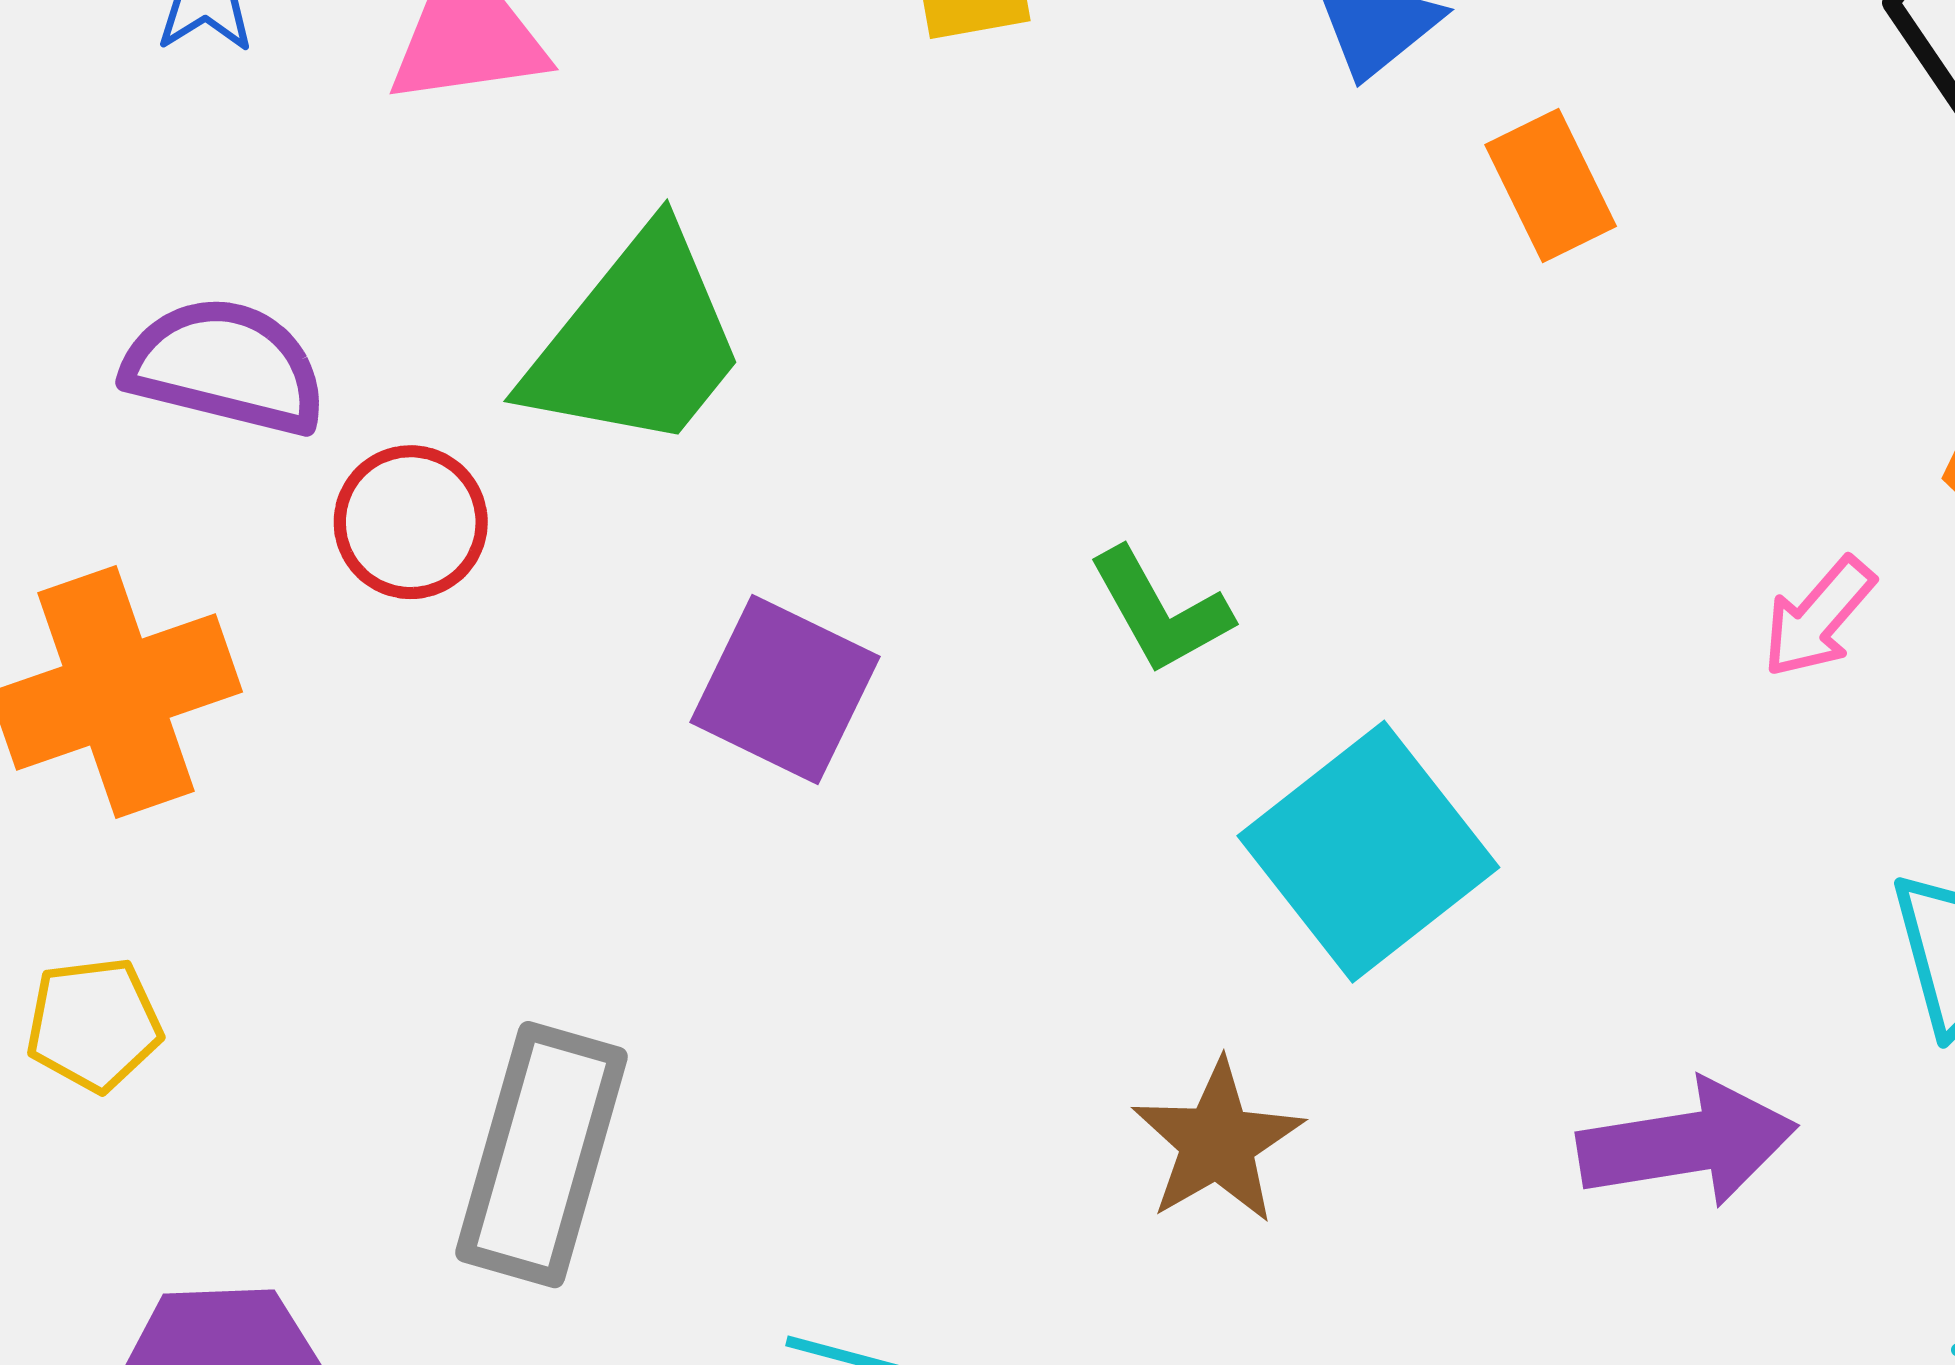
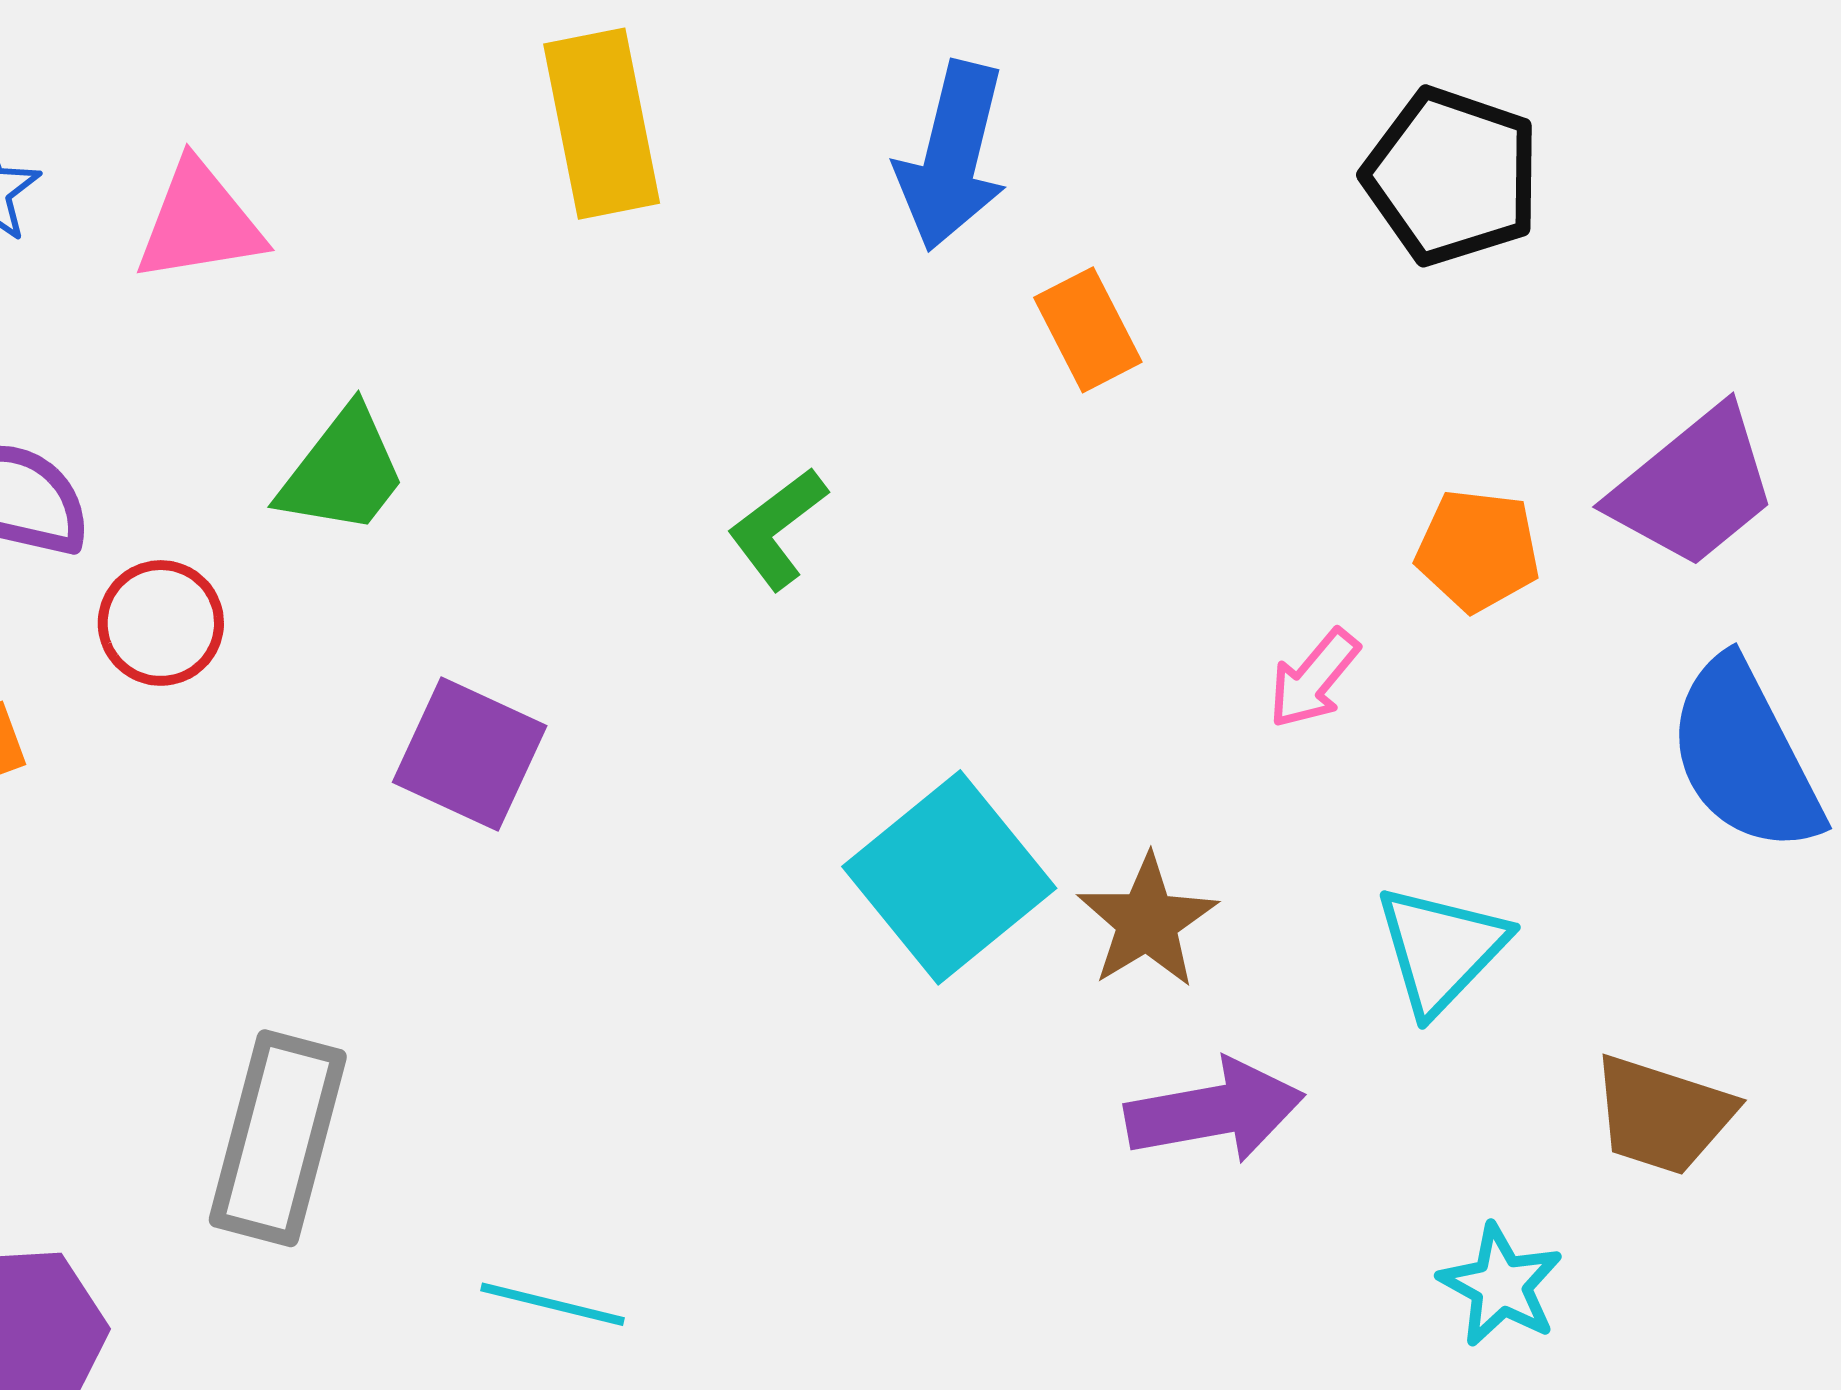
green trapezoid: (636, 341) -> (343, 472), size x0.7
green L-shape: (1160, 611) -> (778, 528), moved, turned 83
brown star: (1217, 1142) -> (1147, 921), moved

